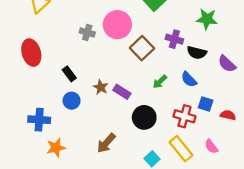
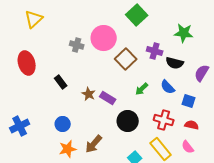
purple semicircle: (227, 64) -> (202, 73), turned 78
blue circle: (72, 101) -> (63, 124), moved
blue square: (206, 104) -> (189, 101), moved
red semicircle: (228, 115) -> (192, 125), moved
blue cross: (39, 120) -> (20, 126), moved, turned -30
orange star: (56, 148) -> (68, 149), moved

